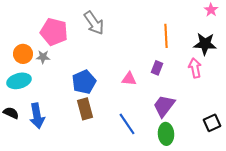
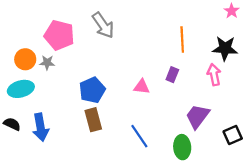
purple trapezoid: (164, 106) -> (198, 116), moved

